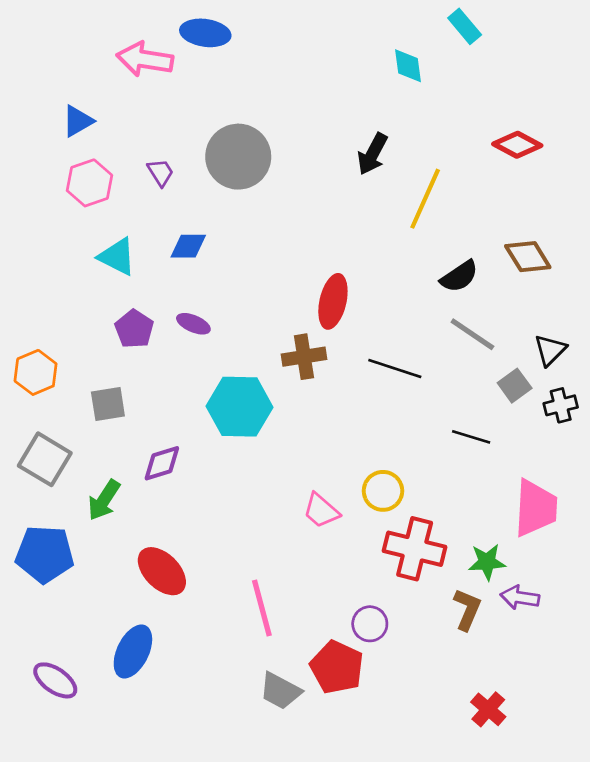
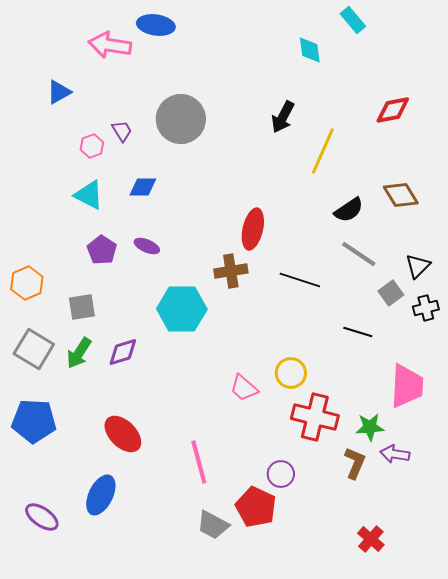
red diamond: (517, 145) -> (393, 110), turned -39
pink hexagon: (89, 183) -> (92, 146), moved, size x0.7
green arrow: (104, 500) -> (79, 353), moved

